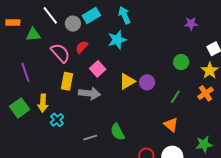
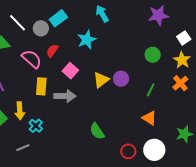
cyan arrow: (124, 15) -> (102, 14), moved
purple star: (191, 24) -> (158, 15), size x1.5
gray line: (90, 138) -> (23, 148), moved

